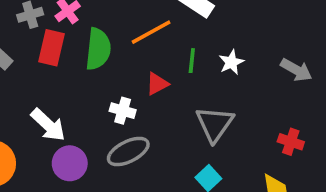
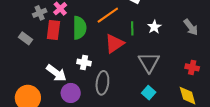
gray arrow: (296, 70) -> (191, 27), turned 30
red triangle: (157, 84) -> (114, 43), size x1.5
white cross: (123, 111) -> (84, 63), moved
gray ellipse: (128, 152) -> (102, 83), turned -50

